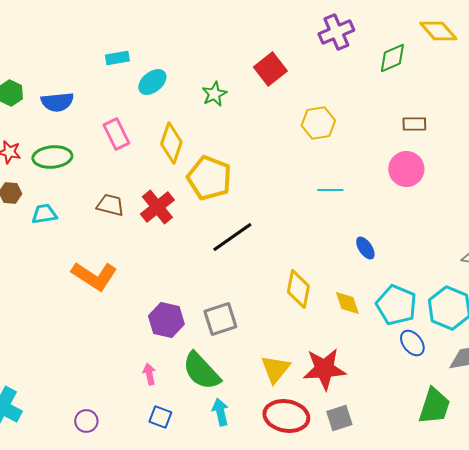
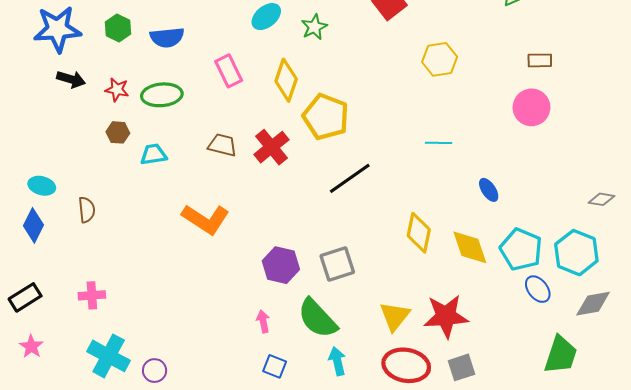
green star: (214, 94) -> (314, 27), moved
cyan line: (330, 190) -> (439, 143), moved
yellow diamond: (347, 303) -> (470, 247), size x1.4
purple circle: (86, 421) -> (155, 371), moved

